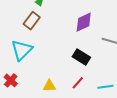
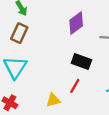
red line: (78, 83) -> (75, 86), moved

